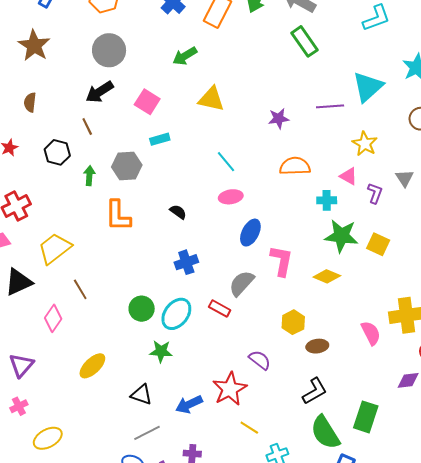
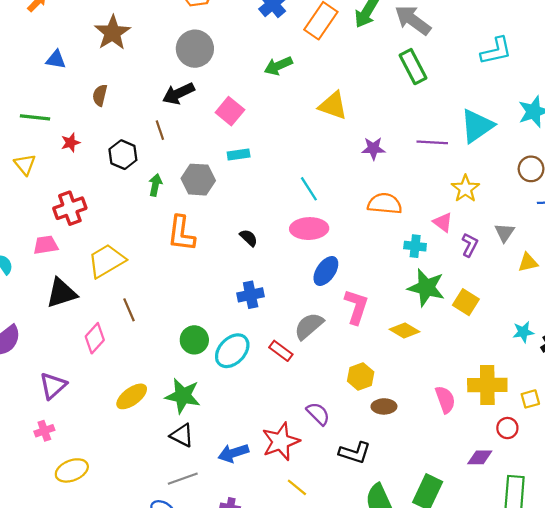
yellow triangle: (211, 99) -> (333, 105), moved
pink ellipse: (231, 197) -> (309, 229), size x1.4
green star: (161, 351) -> (183, 396), moved, size x1.4
black L-shape: (315, 391) -> (355, 453), moved, turned 40

